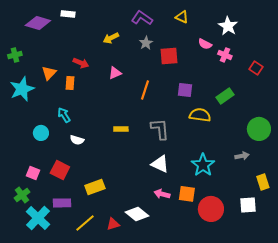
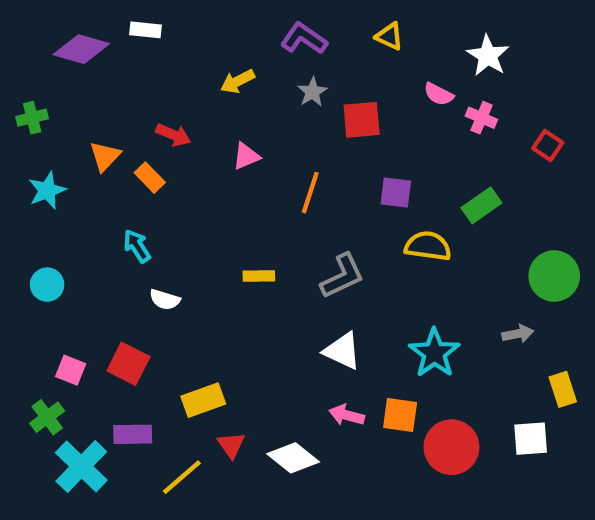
orange rectangle: (70, 83) -> (150, 178), turned -48
cyan star: (22, 89) -> (47, 190), size x0.7
gray L-shape: (160, 129) -> (342, 276), turned 70
cyan circle: (41, 133) -> (47, 285), moved
red triangle: (113, 224) -> (231, 445), moved, turned -48

